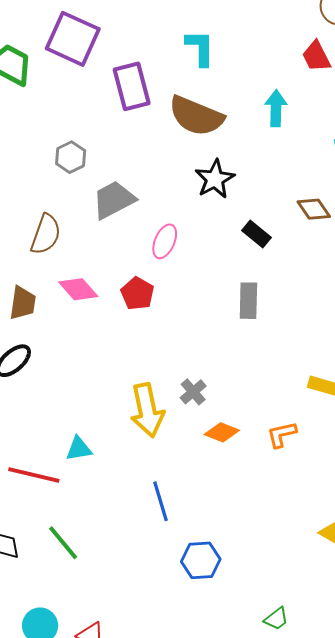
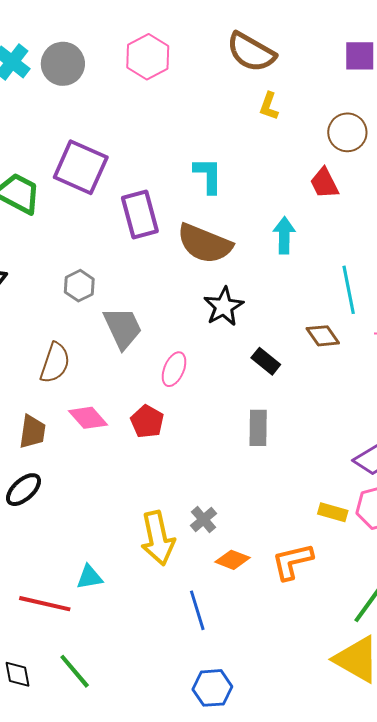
gray trapezoid: (114, 200) -> (123, 328), turned 93
orange L-shape: (282, 434) -> (292, 561), size x1.4
blue line: (160, 501) -> (197, 610), moved

